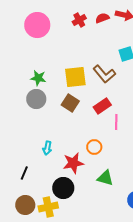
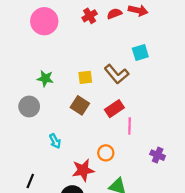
yellow square: (75, 77) -> (85, 77), size x0.6
gray circle: (36, 99) -> (29, 106), moved
cyan arrow: (47, 148) -> (55, 141), moved, turned -40

